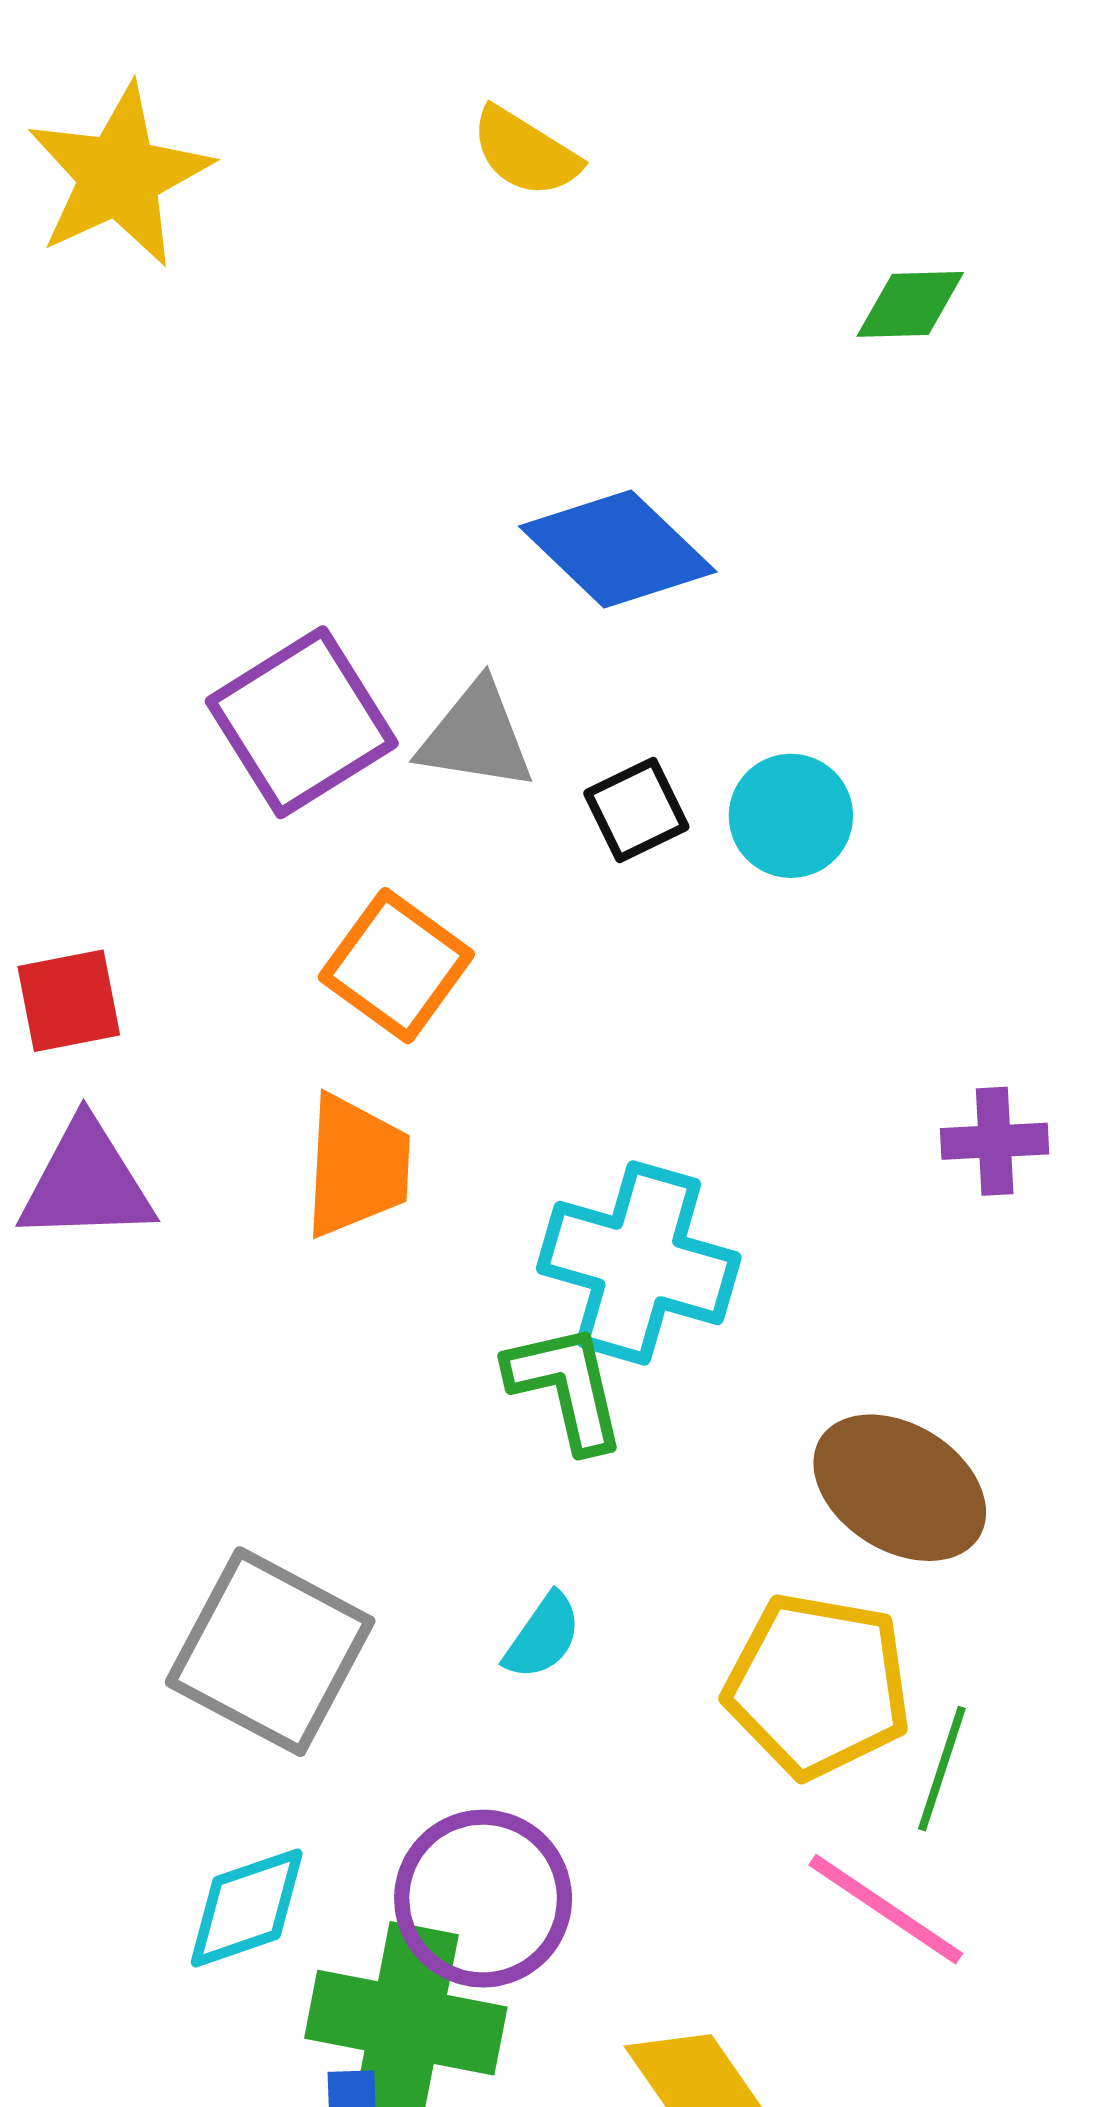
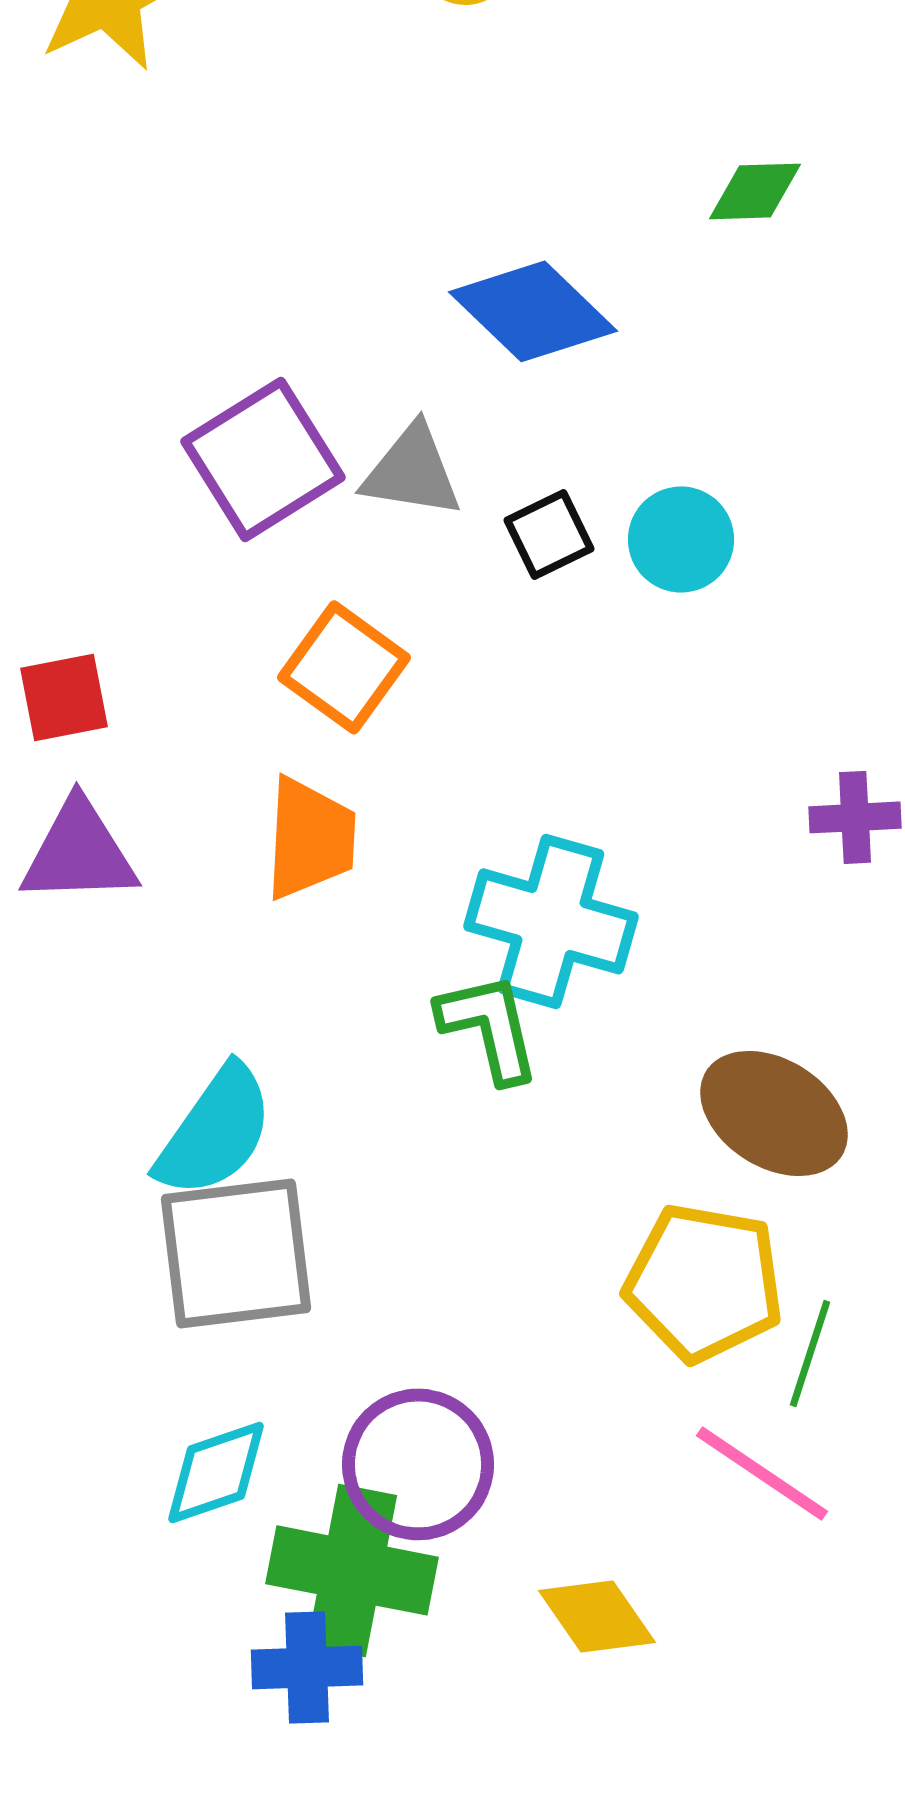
green diamond: (910, 304) -> (755, 191), moved
cyan semicircle: (543, 1636) -> (215, 1131), moved, size x1.8
gray square: (270, 1652) -> (236, 1253), turned -35

